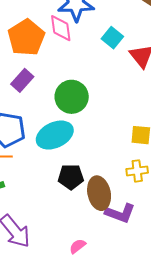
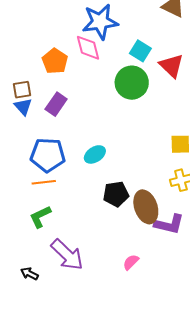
orange pentagon: (26, 38) -> (55, 61), size x0.7
green circle: (72, 97) -> (132, 83), moved
cyan ellipse: (55, 135) -> (95, 154), size x0.6

